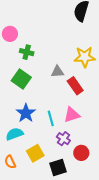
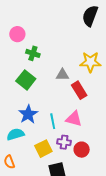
pink triangle: (72, 115) -> (74, 119), turned 30
purple cross: (63, 139) -> (64, 142), turned -32
yellow square: (35, 153) -> (43, 149), moved
red circle: (81, 153) -> (82, 150), moved

